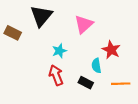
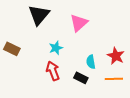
brown rectangle: (13, 33) -> (12, 49), moved
red star: (111, 50) -> (116, 56), moved

